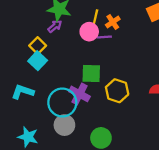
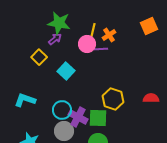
cyan square: (38, 61) -> (66, 71), moved
green square: (91, 74) -> (98, 118), moved
purple cross: (79, 94) -> (78, 117), moved
cyan circle: (62, 103) -> (62, 110), size x0.7

